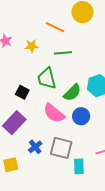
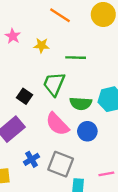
orange line: (55, 27) -> (60, 15), moved
green trapezoid: (47, 78) -> (54, 84), turned 30
green semicircle: (72, 93) -> (81, 103), turned 42

